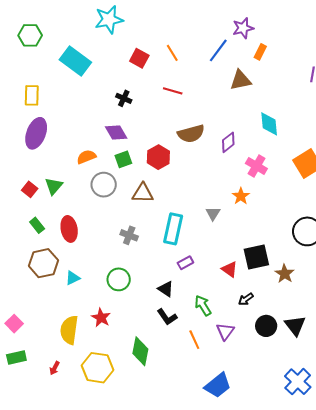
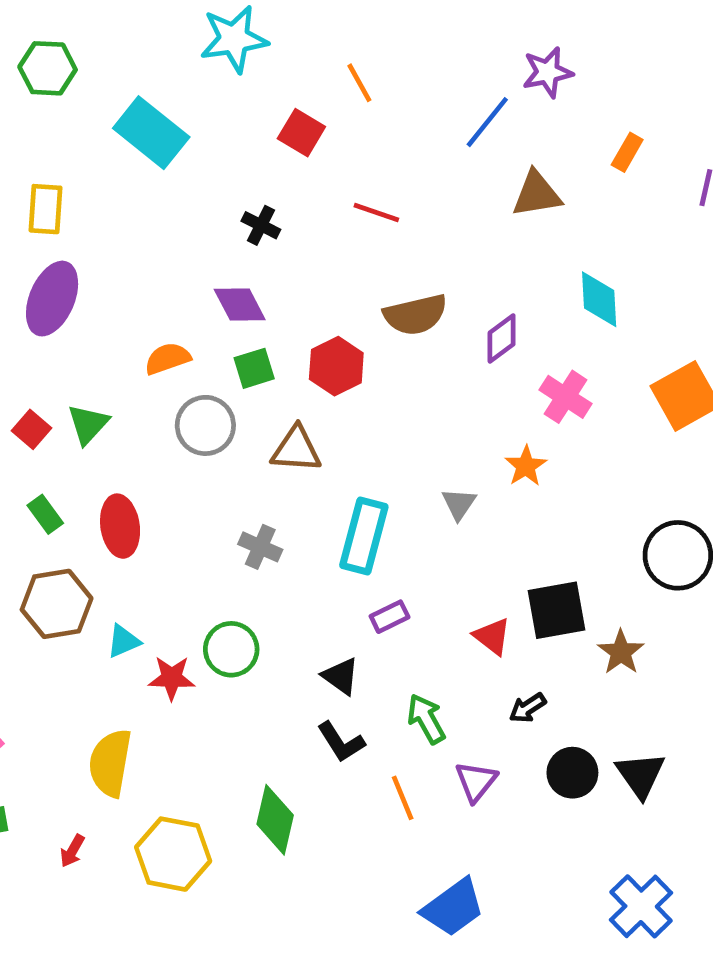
orange rectangle: (260, 52) -> (627, 152), moved
orange line: (172, 53) -> (359, 83), moved
red star: (101, 318) -> (172, 678), moved, turned -30

